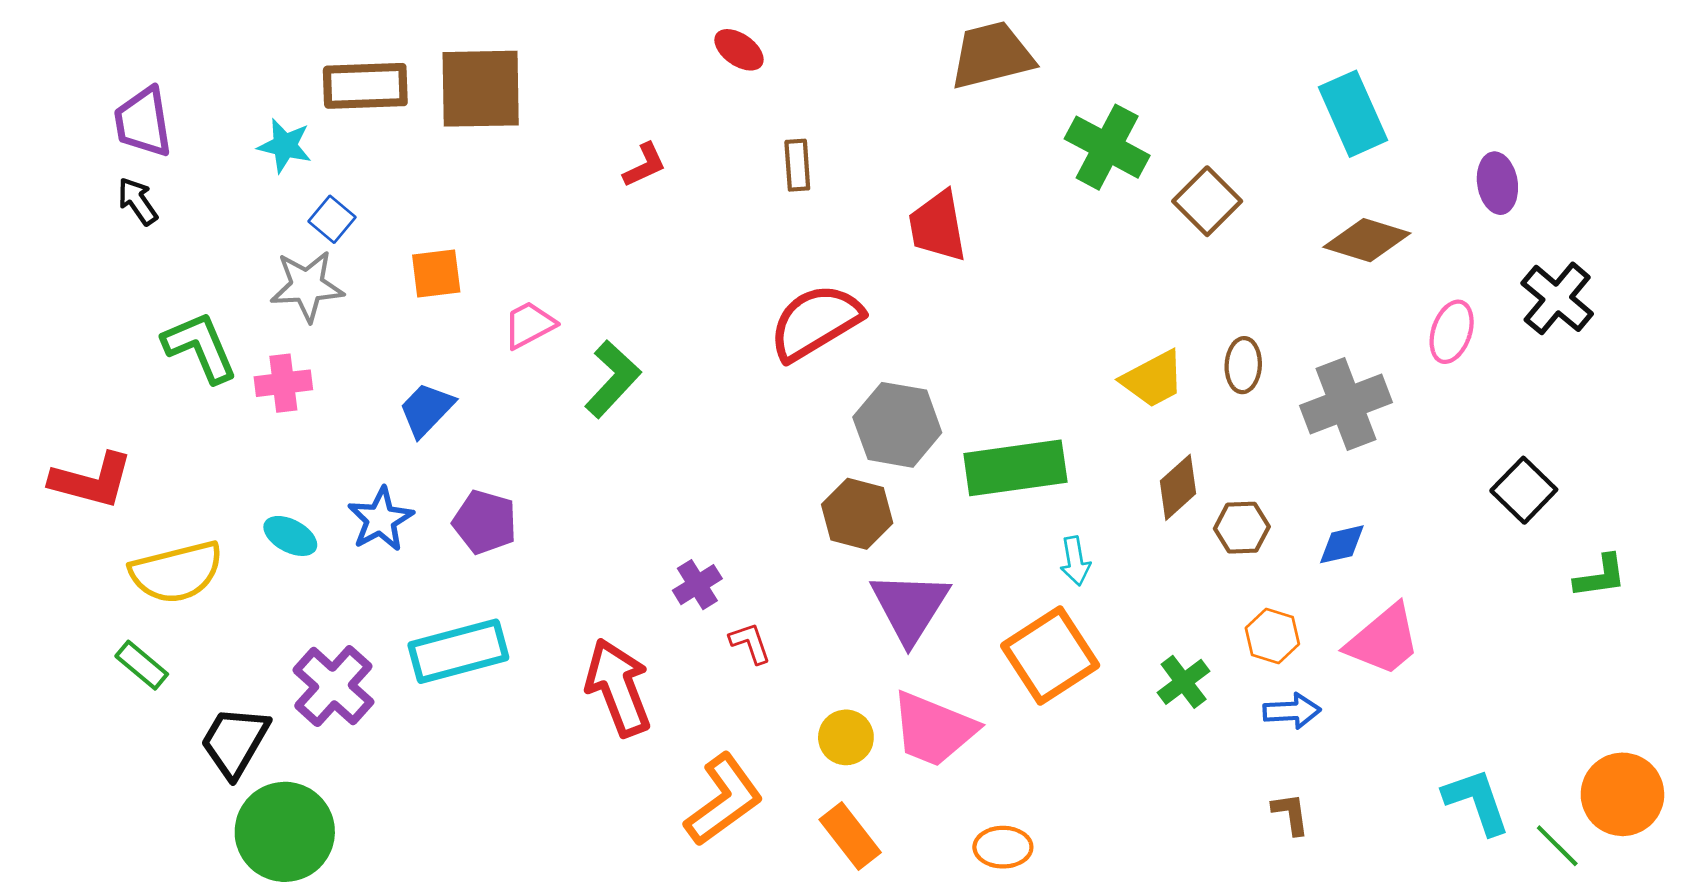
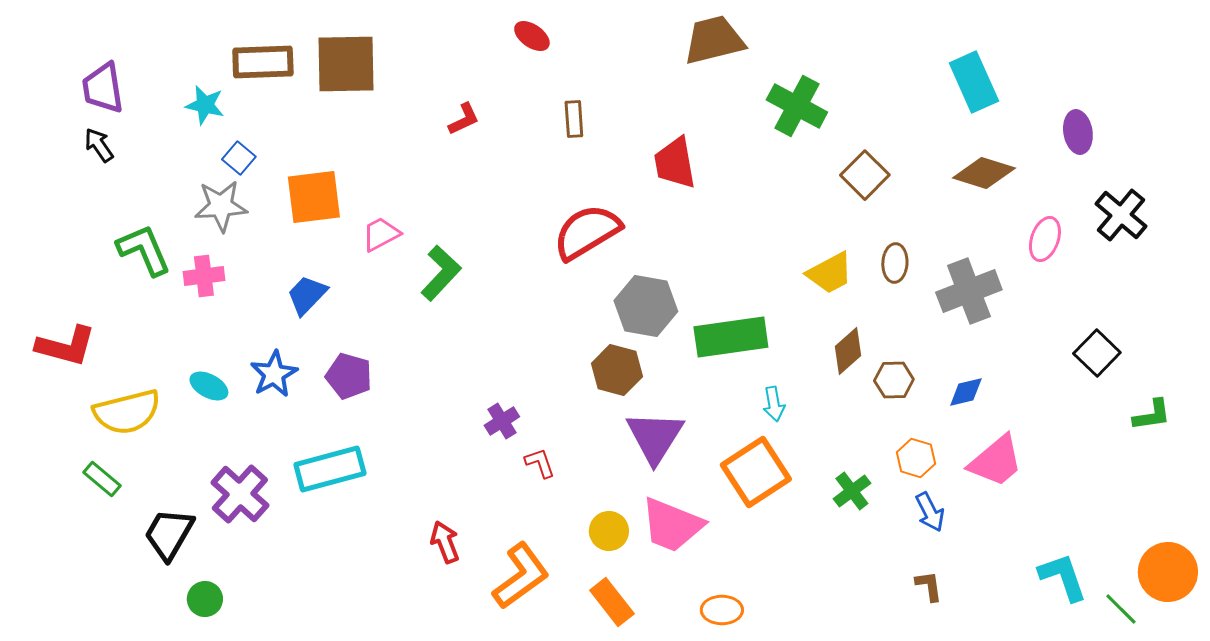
brown square: (1207, 201) -> (865, 175), moved
orange square: (436, 273) -> (314, 197), size x1.5
red arrow: (618, 687) -> (445, 542), moved, size x0.6
blue arrow: (1292, 711) -> (930, 512), turned 66
green circle: (285, 832) -> (205, 599), size x0.5

